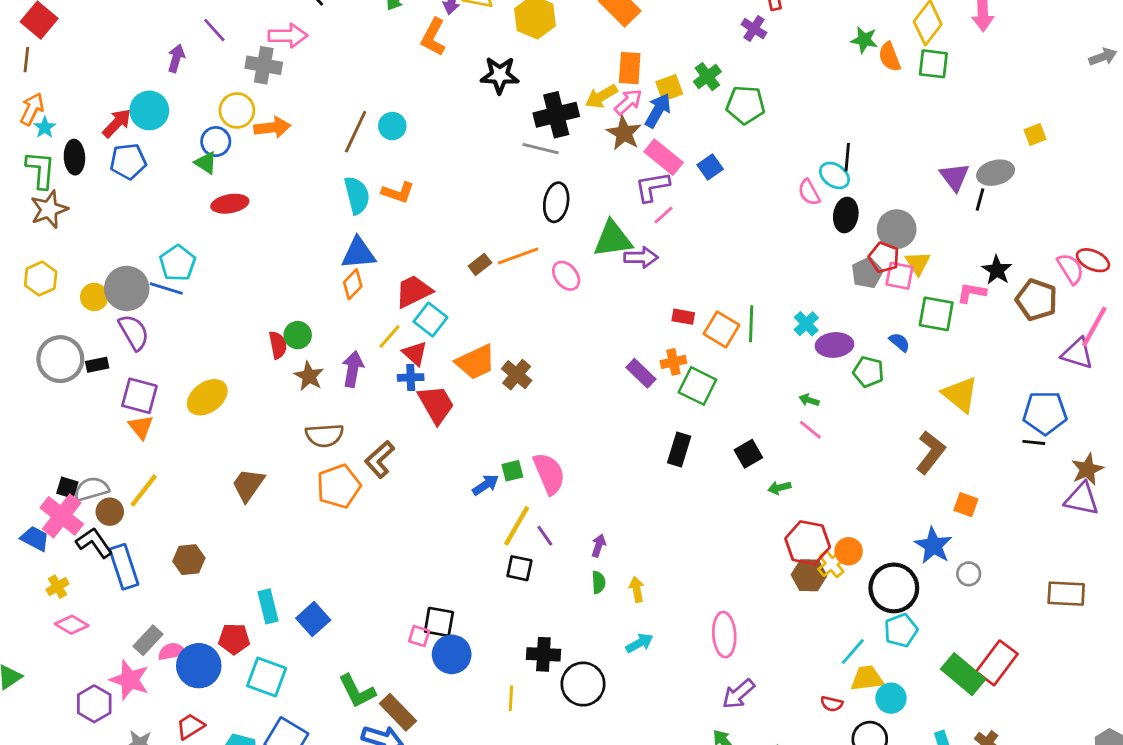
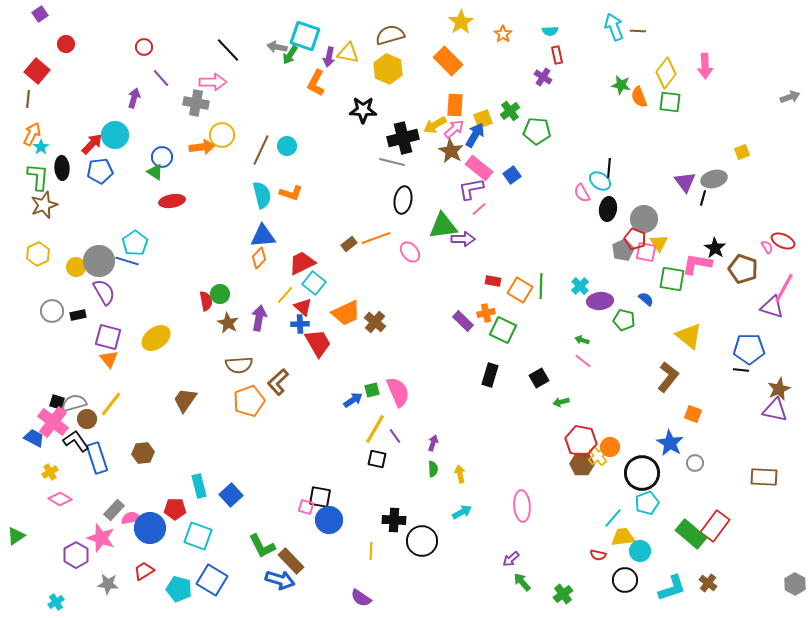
yellow circle: (237, 110) -> (222, 135), moved
pink semicircle: (1070, 269) -> (767, 247), size x0.6
pink L-shape: (972, 293) -> (697, 264), size x1.4
gray circle: (60, 359) -> (52, 311), size x0.7
purple arrow: (738, 694) -> (511, 559), moved, size x0.7

